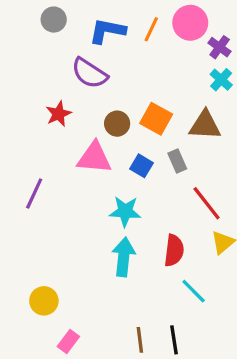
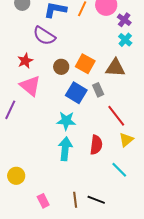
pink triangle: (94, 158) -> (30, 86), moved, turned 35
blue square: (141, 166) -> (76, 93), size x1.5
cyan line: (194, 291) -> (119, 170), moved
black line: (174, 340) -> (96, 200), turned -60
pink rectangle: (68, 342) -> (43, 201), moved, turned -64

